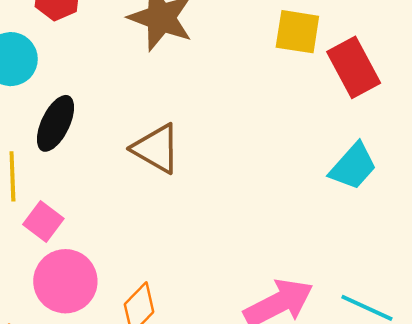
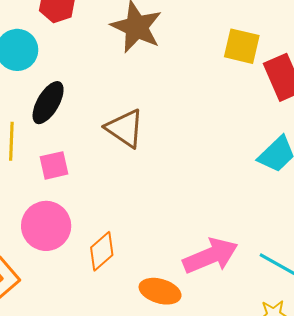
pink square: (43, 221) -> (54, 165), moved, turned 36

